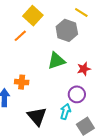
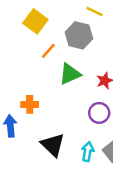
orange line: (20, 36) -> (48, 51), moved
cyan arrow: (65, 112) -> (88, 152), moved

